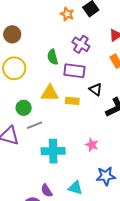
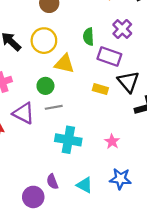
black triangle: (96, 89) -> (128, 82), size x1.5
yellow triangle: (50, 93) -> (64, 64), moved

